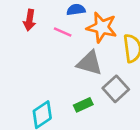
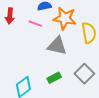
gray square: (116, 89) -> (84, 74), moved

